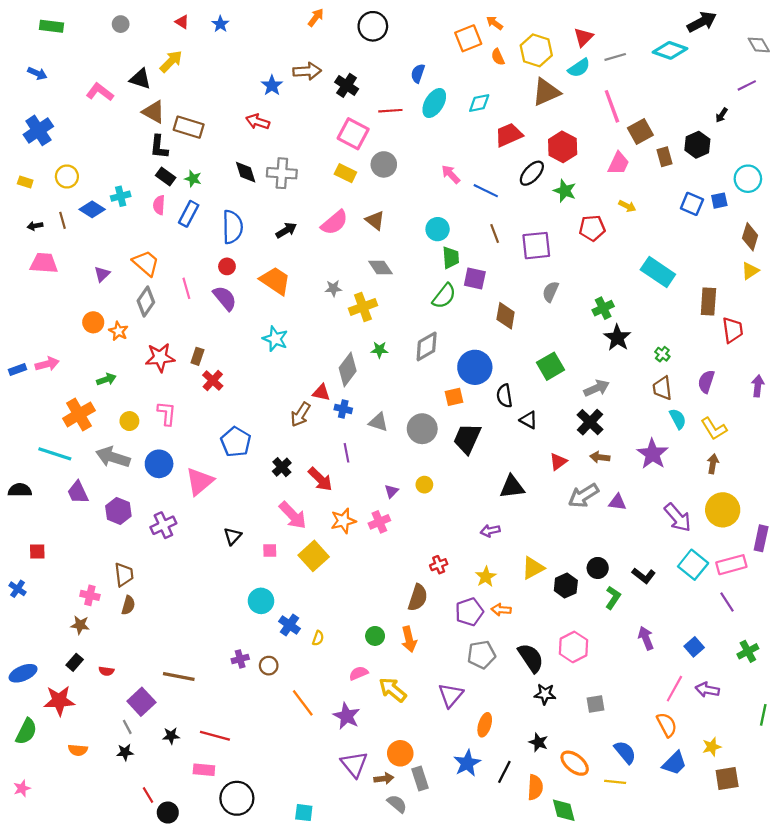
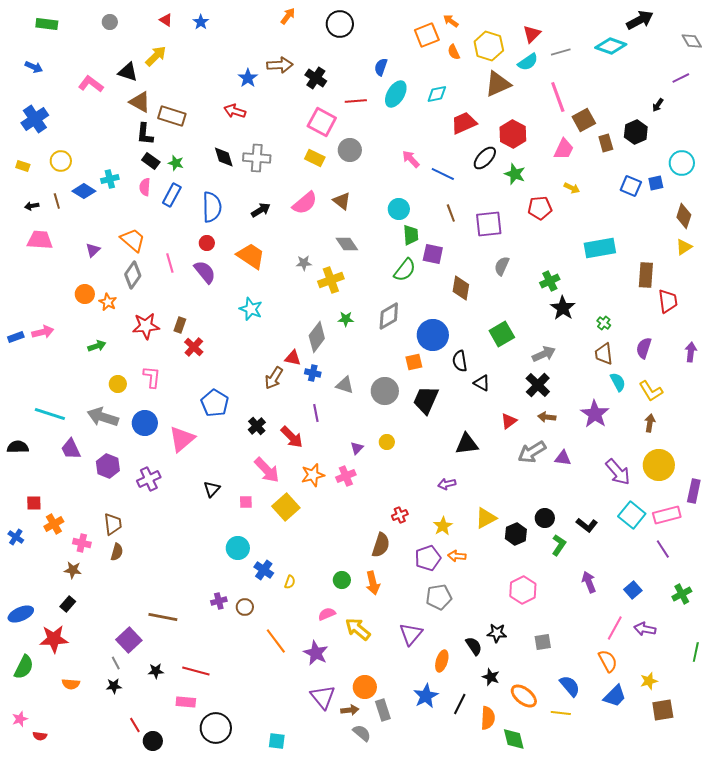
cyan rectangle: (658, 272) -> (600, 248), turned -44
orange cross: (79, 414) -> (54, 524), moved, size x0.7
black semicircle: (531, 658) -> (474, 646), moved, size x0.7
red semicircle: (106, 671) -> (40, 736), moved

